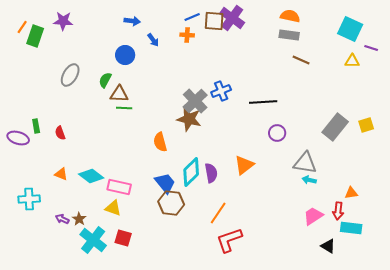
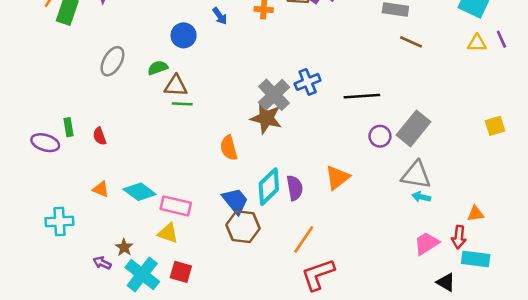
purple line: (371, 48) -> (501, 39), moved, turned 48
green semicircle: (105, 80) -> (158, 68), turned 42
gray rectangle: (335, 127) -> (414, 128), moved
purple arrow: (62, 219) -> (102, 263), moved

